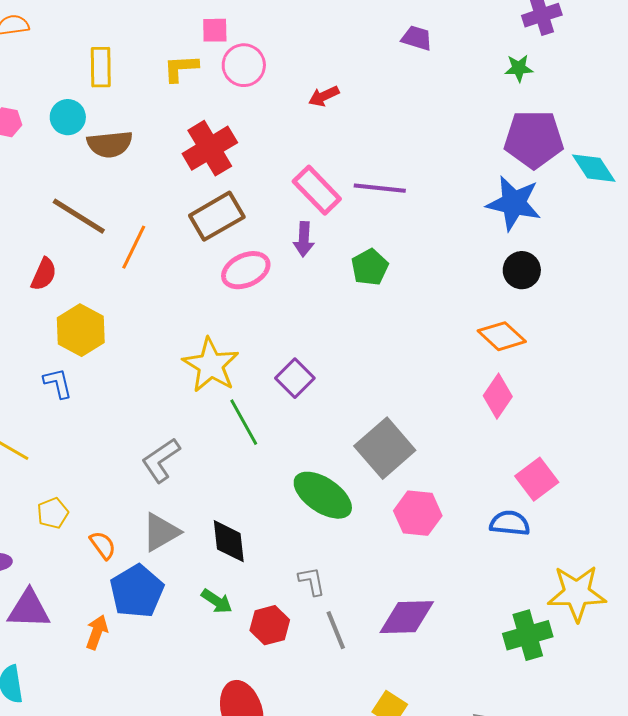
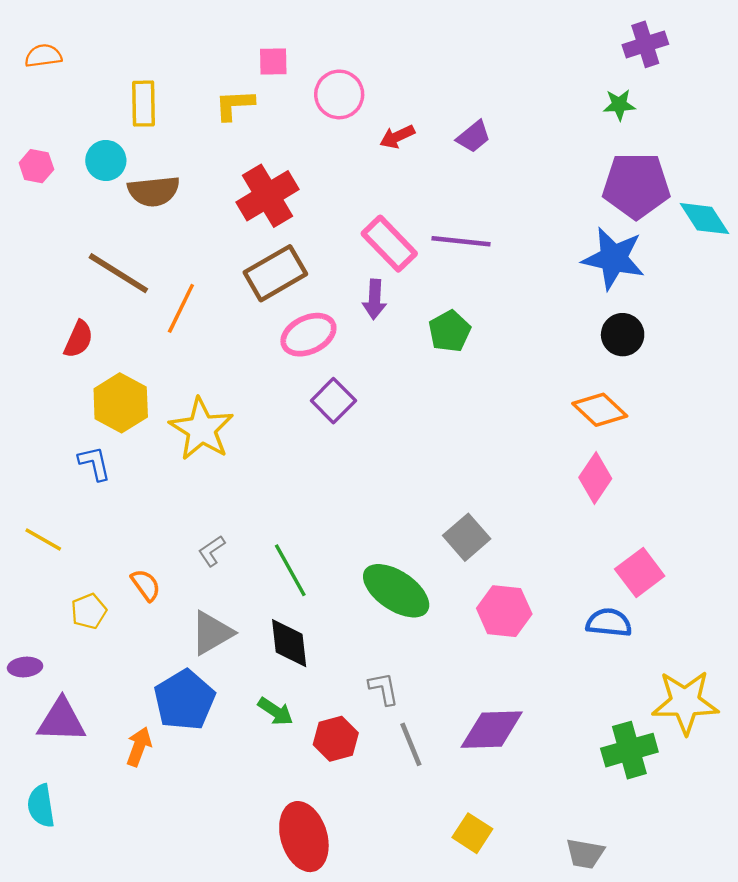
purple trapezoid: (417, 38) -> (473, 137), moved, turned 124
pink circle: (244, 65) -> (339, 94), moved
yellow star: (211, 365) -> (201, 429), moved
purple square: (295, 378) -> (333, 401), moved
green line: (244, 422) -> (290, 570), moved
gray square: (385, 448) -> (467, 537), size x0.7
gray L-shape: (161, 460) -> (212, 551), size x0.6
orange semicircle: (103, 545) -> (146, 585), moved

